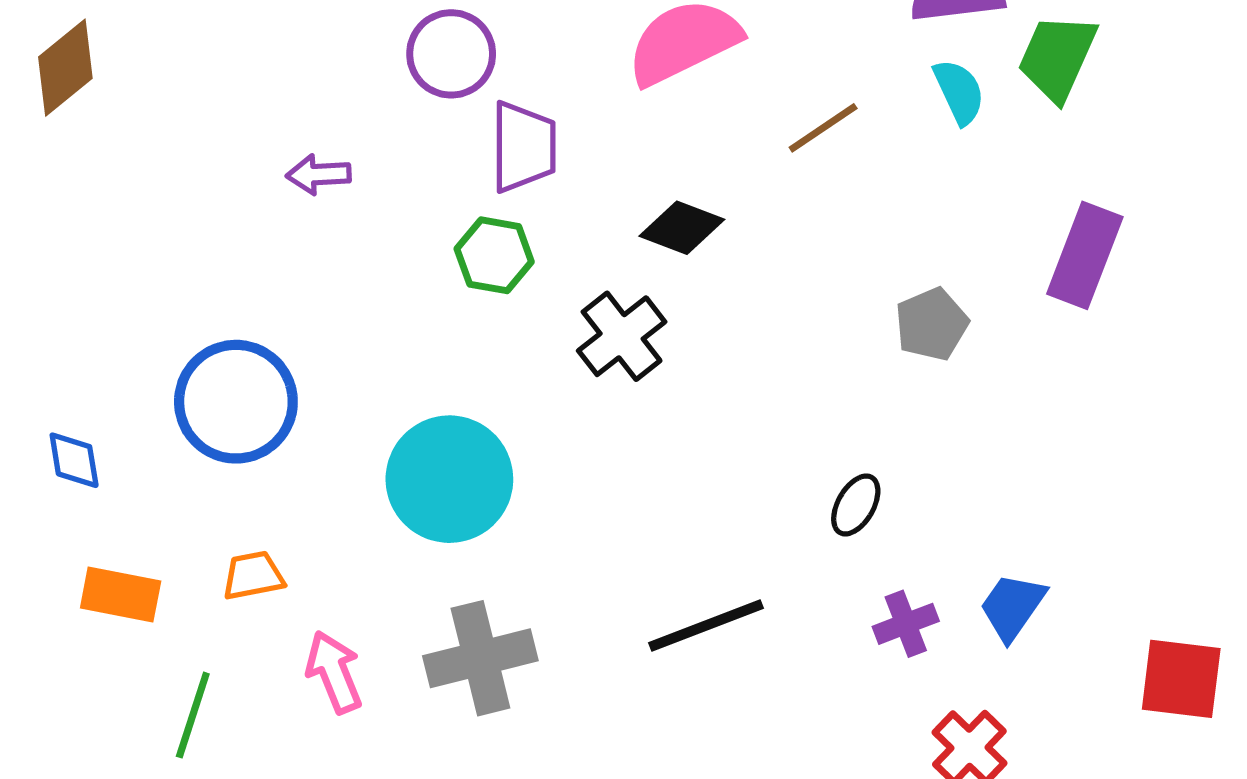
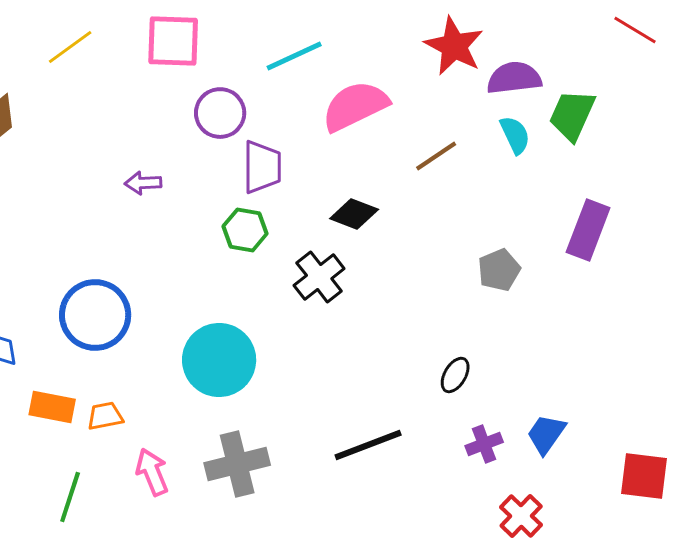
orange rectangle: (121, 595) -> (52, 407), moved

